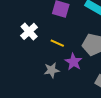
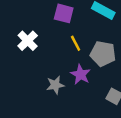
yellow line: (57, 43) -> (76, 43), moved, turned 40

